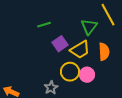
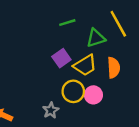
green line: (44, 25) -> (67, 23), moved
green triangle: (89, 27) -> (96, 38), turned 36

